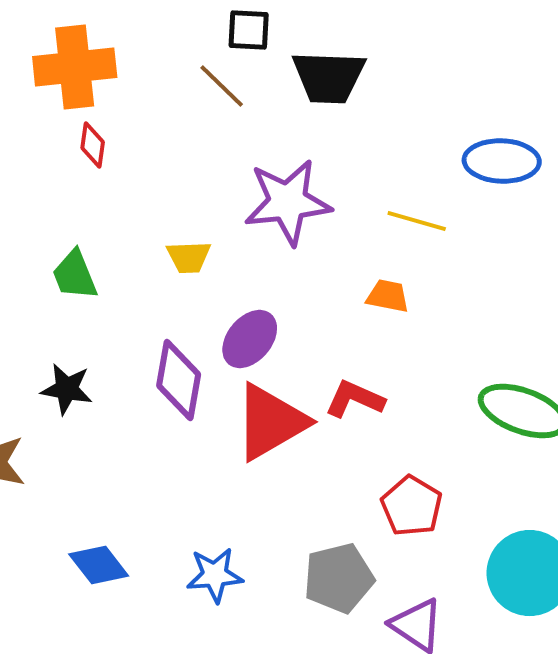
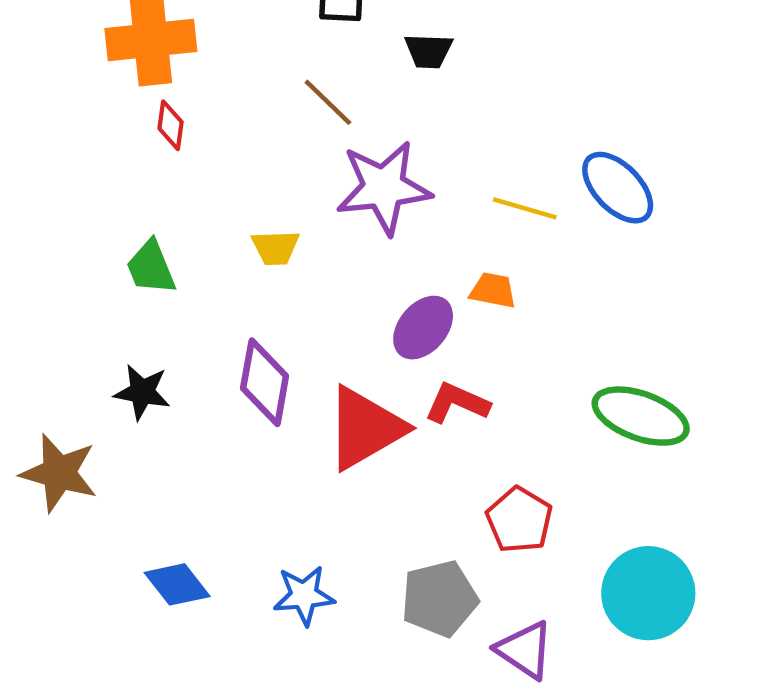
black trapezoid: (329, 77) -> (429, 51), size x0.6
brown line: (222, 86) -> (328, 102), moved
blue ellipse: (502, 161) -> (618, 188), moved, turned 44
purple ellipse: (250, 339) -> (423, 328), moved

